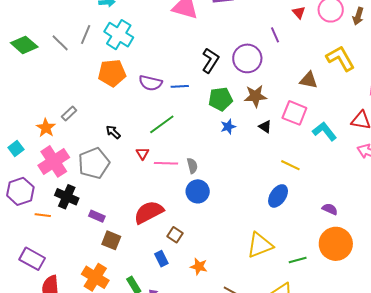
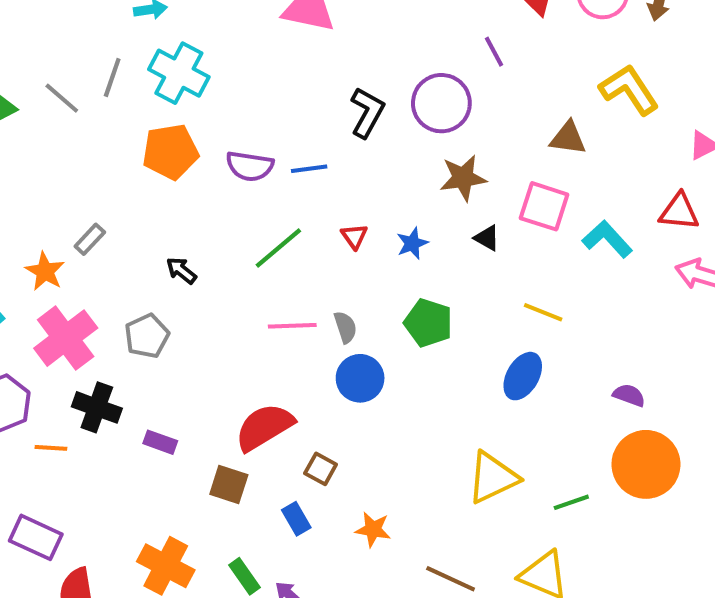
green pentagon: (221, 99) -> (428, 323), moved, turned 30
red triangle: (142, 153) -> (354, 236), moved
gray pentagon: (94, 163) -> (147, 336), size x0.7
brown square: (111, 240) -> (229, 485), moved

